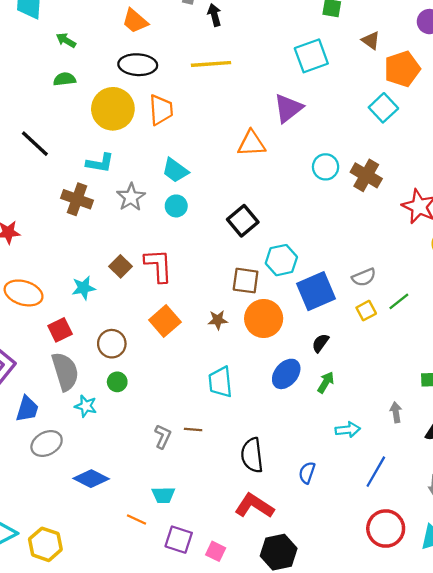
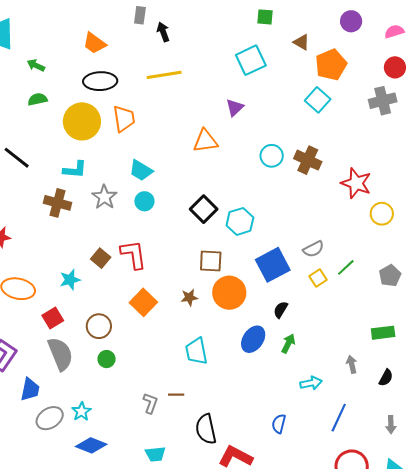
purple triangle: (288, 108) -> (235, 108), size x0.7
cyan hexagon: (281, 260) -> (240, 221), moved
cyan star: (86, 406) -> (82, 412), moved, turned 30
black semicircle: (252, 455) -> (206, 429), moved

